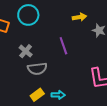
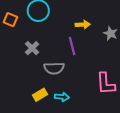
yellow arrow: (79, 17) -> (83, 25), moved
gray semicircle: (37, 69) -> (54, 68), moved

